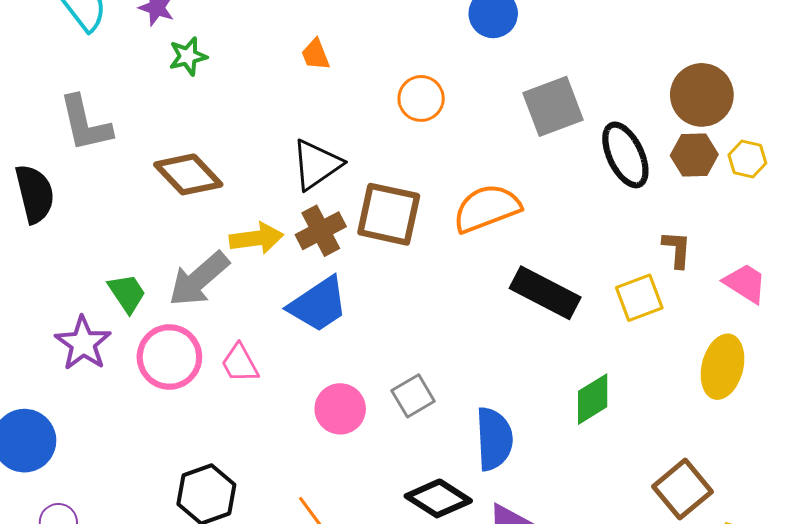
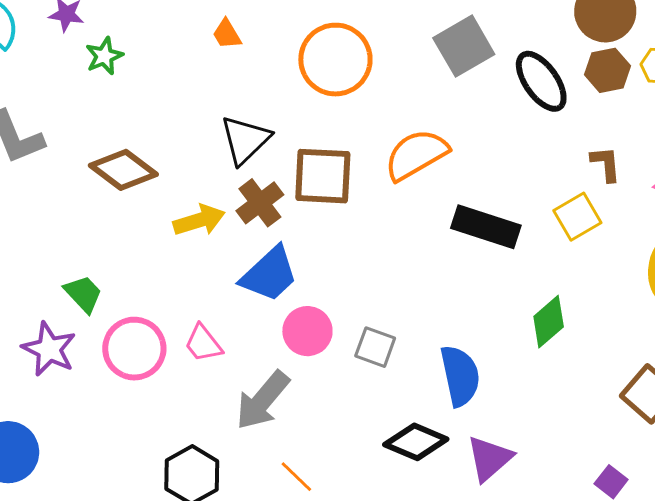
orange circle: (421, 98) -> (335, 60), size x1.6
gray arrow: (199, 279) -> (262, 400), moved
gray square: (413, 396) -> (375, 347), turned -30
pink circle: (340, 409) -> (307, 331), moved

